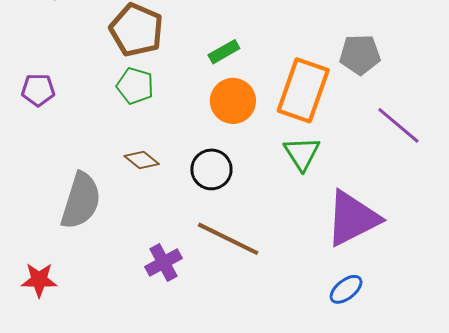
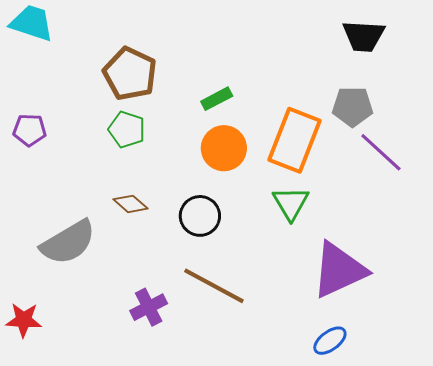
purple line: (398, 125) -> (381, 152), moved
gray semicircle: (81, 201) -> (68, 242), turned 40

